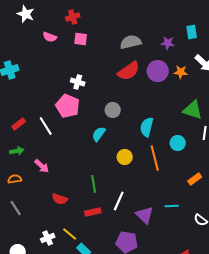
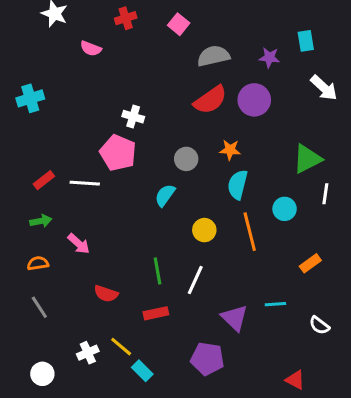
pink square: (81, 39) -> (179, 24), moved, turned 32
orange star: (181, 72) -> (230, 150), moved
green triangle: (193, 110) -> (307, 159), turned -45
white line: (46, 126) -> (85, 183), turned -54
white line: (119, 201) -> (195, 280), moved

